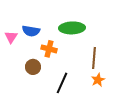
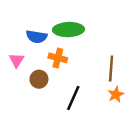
green ellipse: (72, 28) -> (68, 30), moved
pink triangle: (11, 37) -> (17, 60), moved

